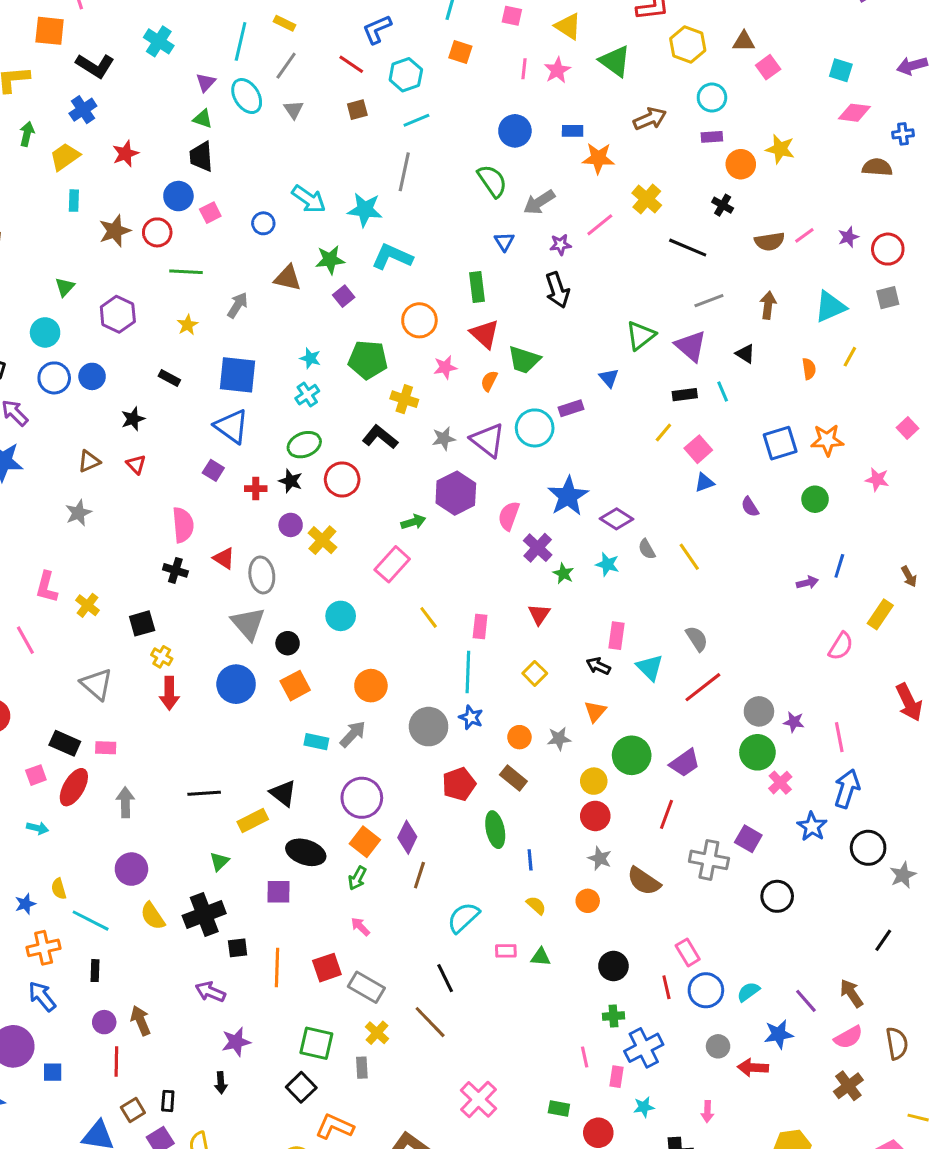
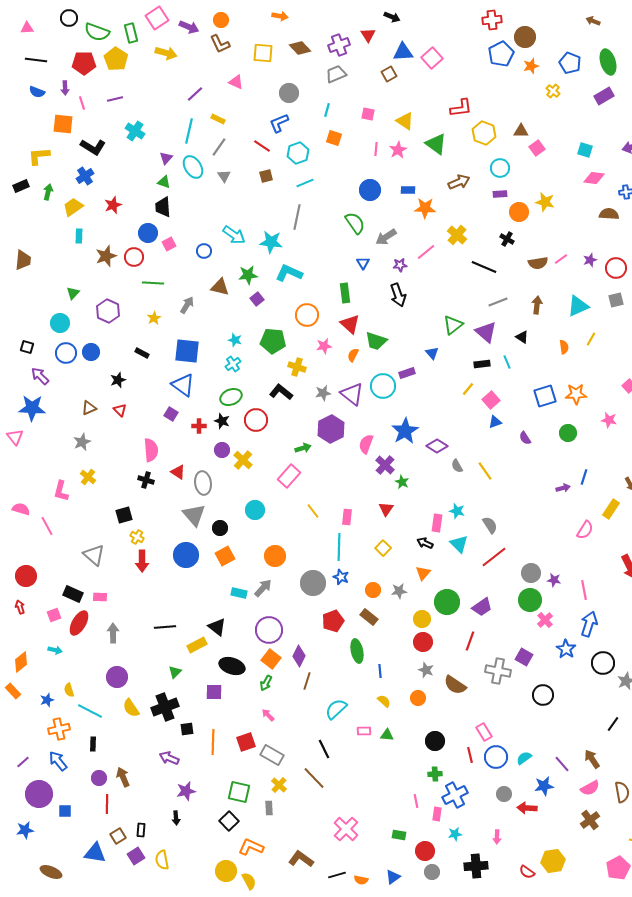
cyan star: (607, 564) -> (457, 511), moved
yellow cross: (87, 605) -> (88, 477), moved

